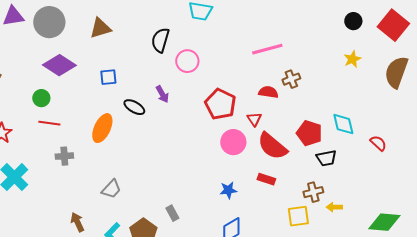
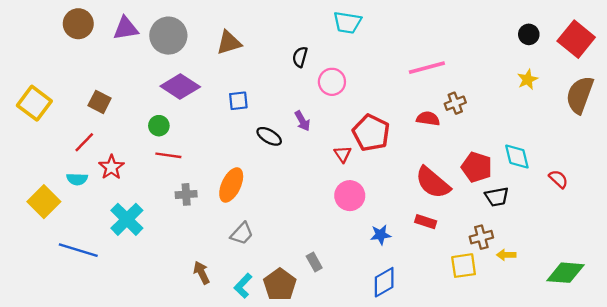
black semicircle: (160, 40) -> (300, 57), size x0.7
red triangle: (254, 119) -> (343, 154), moved
orange ellipse: (102, 128) -> (231, 185), moved
pink circle: (233, 142) -> (350, 196), moved

